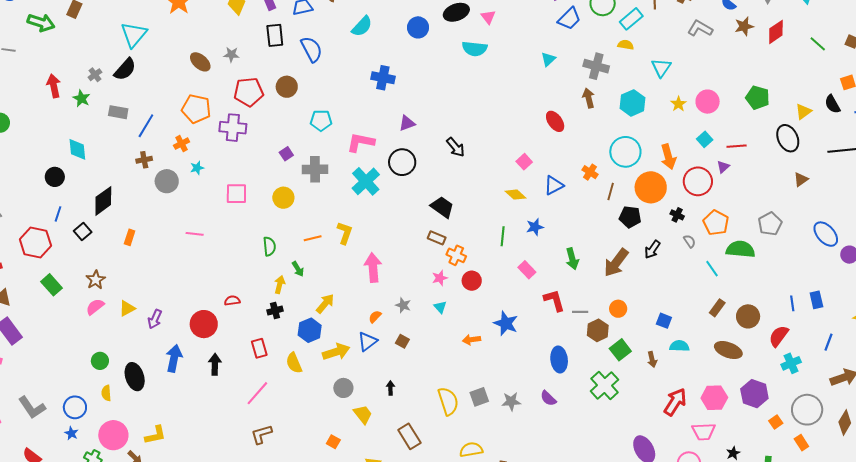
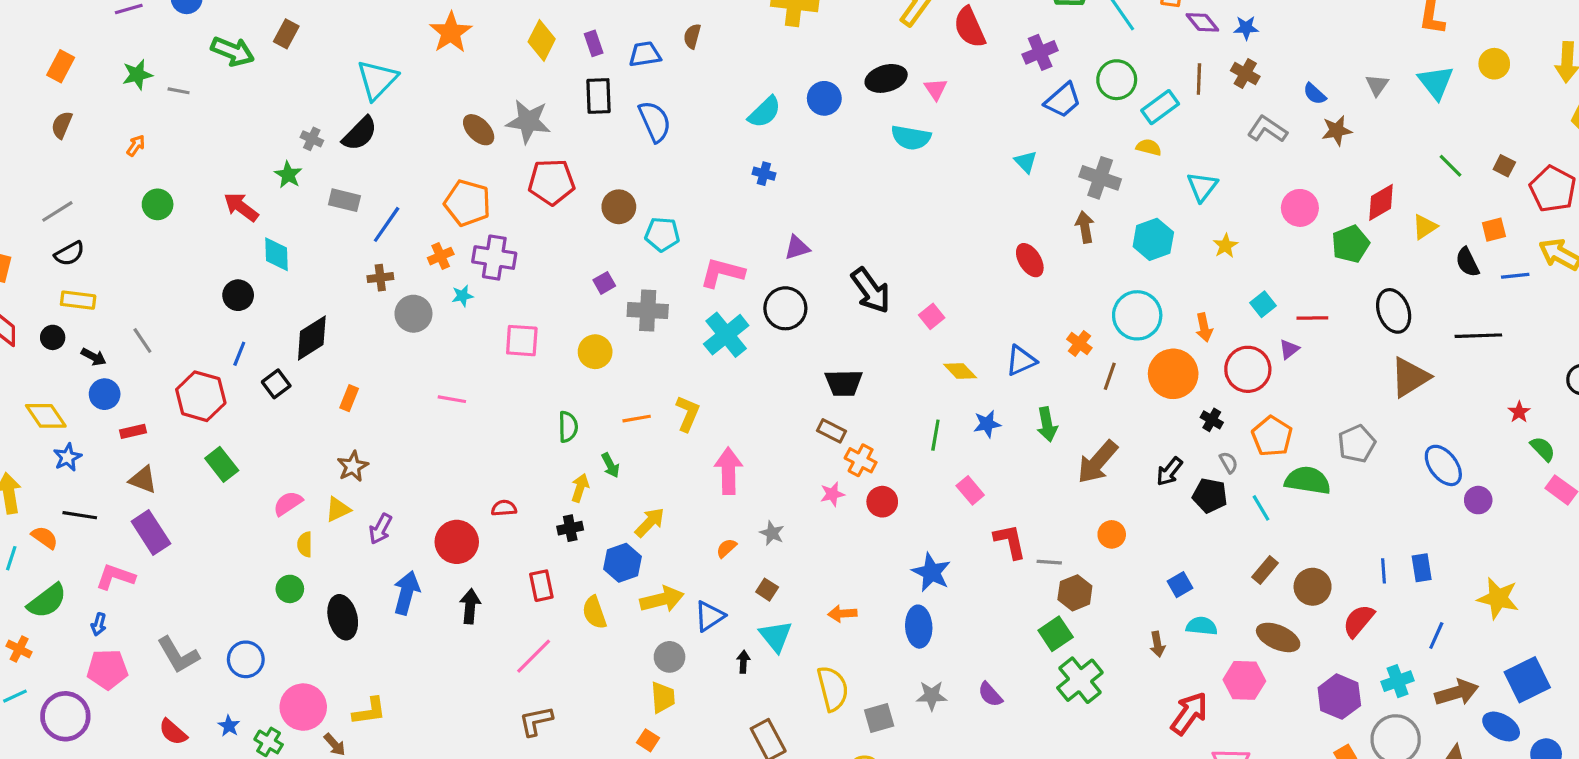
cyan semicircle: (362, 26) -> (765, 112), moved
red diamond: (776, 32) -> (1381, 202), moved
gray star: (231, 55) -> (528, 121), size x1.8
cyan triangle: (548, 59) -> (1026, 162), turned -35
gray cross: (95, 75) -> (312, 139), turned -32
blue cross: (383, 78) -> (764, 174), size x0.6
red arrow: (54, 86) -> (241, 207), moved, turned -45
brown circle: (287, 87) -> (619, 207), moved
green pentagon: (758, 98) -> (1350, 244), turned 30
pink circle: (708, 102) -> (1300, 208), moved
yellow triangle: (803, 112) -> (1425, 227), moved
purple cross: (233, 128) -> (494, 258), moved
black arrow: (455, 147) -> (871, 290), size x1.4
orange arrow: (668, 157) -> (1204, 328), size x0.7
pink square: (524, 162) -> (932, 316), moved
brown triangle: (801, 180) -> (1410, 377), size x1.8
black trapezoid: (442, 207) -> (844, 383), turned 140
black pentagon: (630, 217) -> (1210, 496), moved
green arrow: (572, 259) -> (1047, 424), moved
brown arrow: (616, 263) -> (1097, 462), moved
brown star: (96, 280) -> (353, 466), moved
cyan triangle: (440, 307) -> (776, 636), moved, size x1.6
orange circle: (618, 309) -> (1112, 534), moved
blue square: (664, 321) -> (1180, 585), turned 35
orange arrow: (471, 340) -> (842, 614), moved
blue triangle: (367, 341) -> (709, 616), moved
green square: (620, 350) -> (1056, 634), moved
blue ellipse: (559, 359) -> (919, 627), moved
cyan cross: (791, 363) -> (1398, 681), moved
yellow semicircle: (106, 393) -> (305, 544), moved
purple hexagon: (754, 394) -> (1339, 697), moved
gray square: (479, 397) -> (879, 718), moved
pink hexagon: (714, 398) -> (1244, 680), moved
yellow trapezoid: (363, 414) -> (663, 697), moved, turned 30
blue star: (71, 433) -> (229, 726), moved

